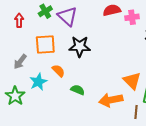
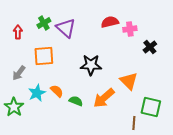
black star: (80, 47) -> (91, 65), moved
orange semicircle: (58, 71) -> (57, 91), moved
orange triangle: (132, 81) -> (129, 81), moved
orange arrow: (111, 100) -> (104, 98), moved, turned -30

